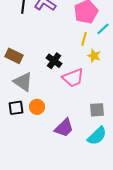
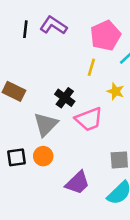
yellow line: (84, 39) -> (91, 67), moved
gray triangle: (23, 82) -> (46, 124), moved, turned 40

